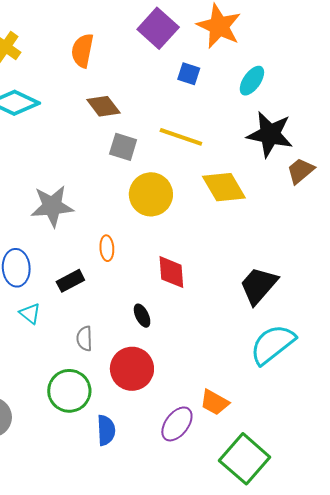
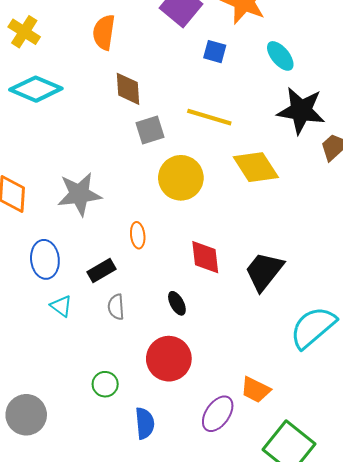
cyan ellipse: (252, 81) -> (280, 56), turned -72
brown diamond: (103, 106) -> (128, 89), turned 36
gray square: (123, 147) -> (150, 130), turned -32
black trapezoid: (259, 286) -> (264, 271), moved
gray semicircle: (84, 339) -> (116, 307), moved
green circle: (69, 391) -> (105, 384), size x0.6

